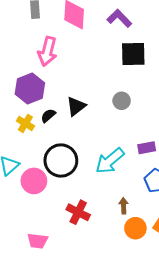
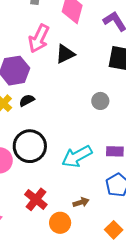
black triangle: (76, 106) -> (65, 54), moved
brown arrow: (124, 206) -> (81, 202), turned 63
orange circle: (135, 228) -> (60, 223), moved

